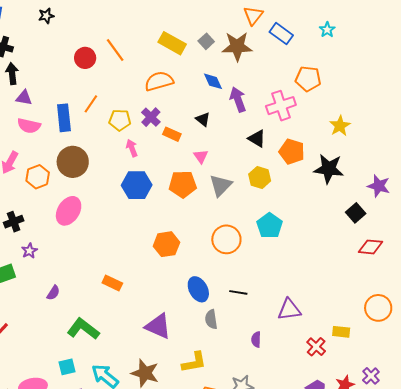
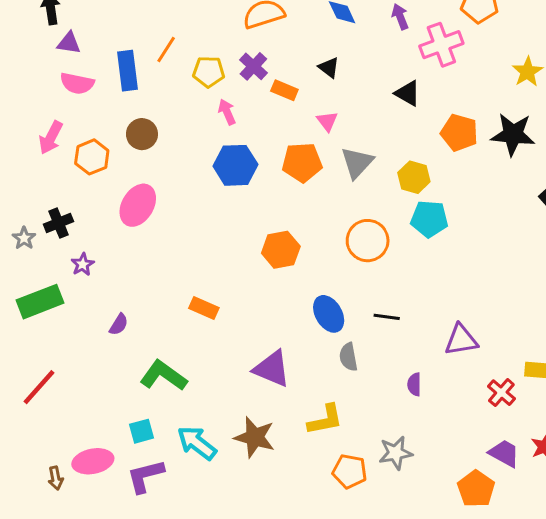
purple arrow: (238, 99) -> (400, 17), moved, size x0.7
orange pentagon: (292, 152) -> (459, 133), moved
brown circle: (73, 162) -> (142, 134), size x0.7
yellow hexagon: (260, 178) -> (414, 177), moved
cyan pentagon: (270, 226) -> (429, 219), turned -30

